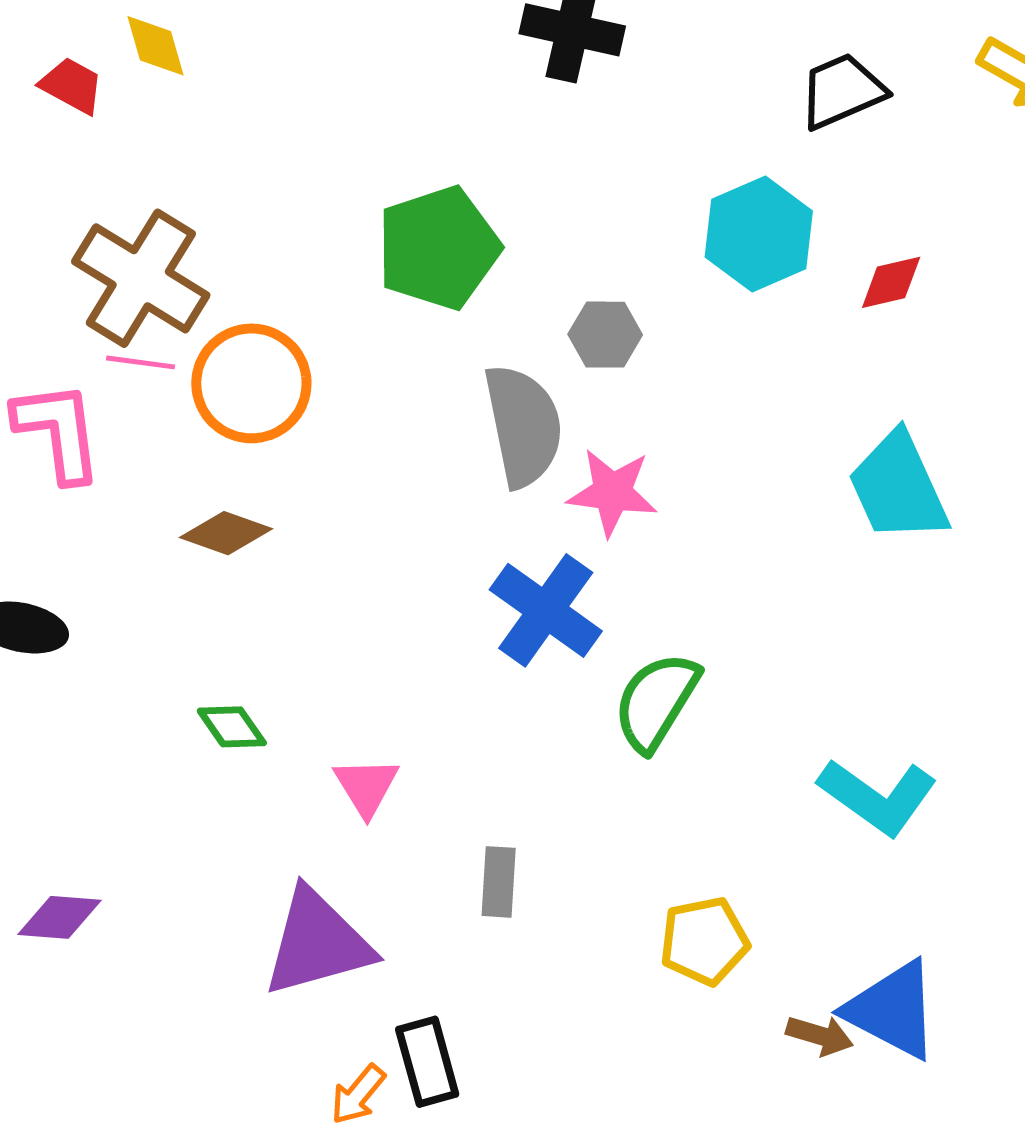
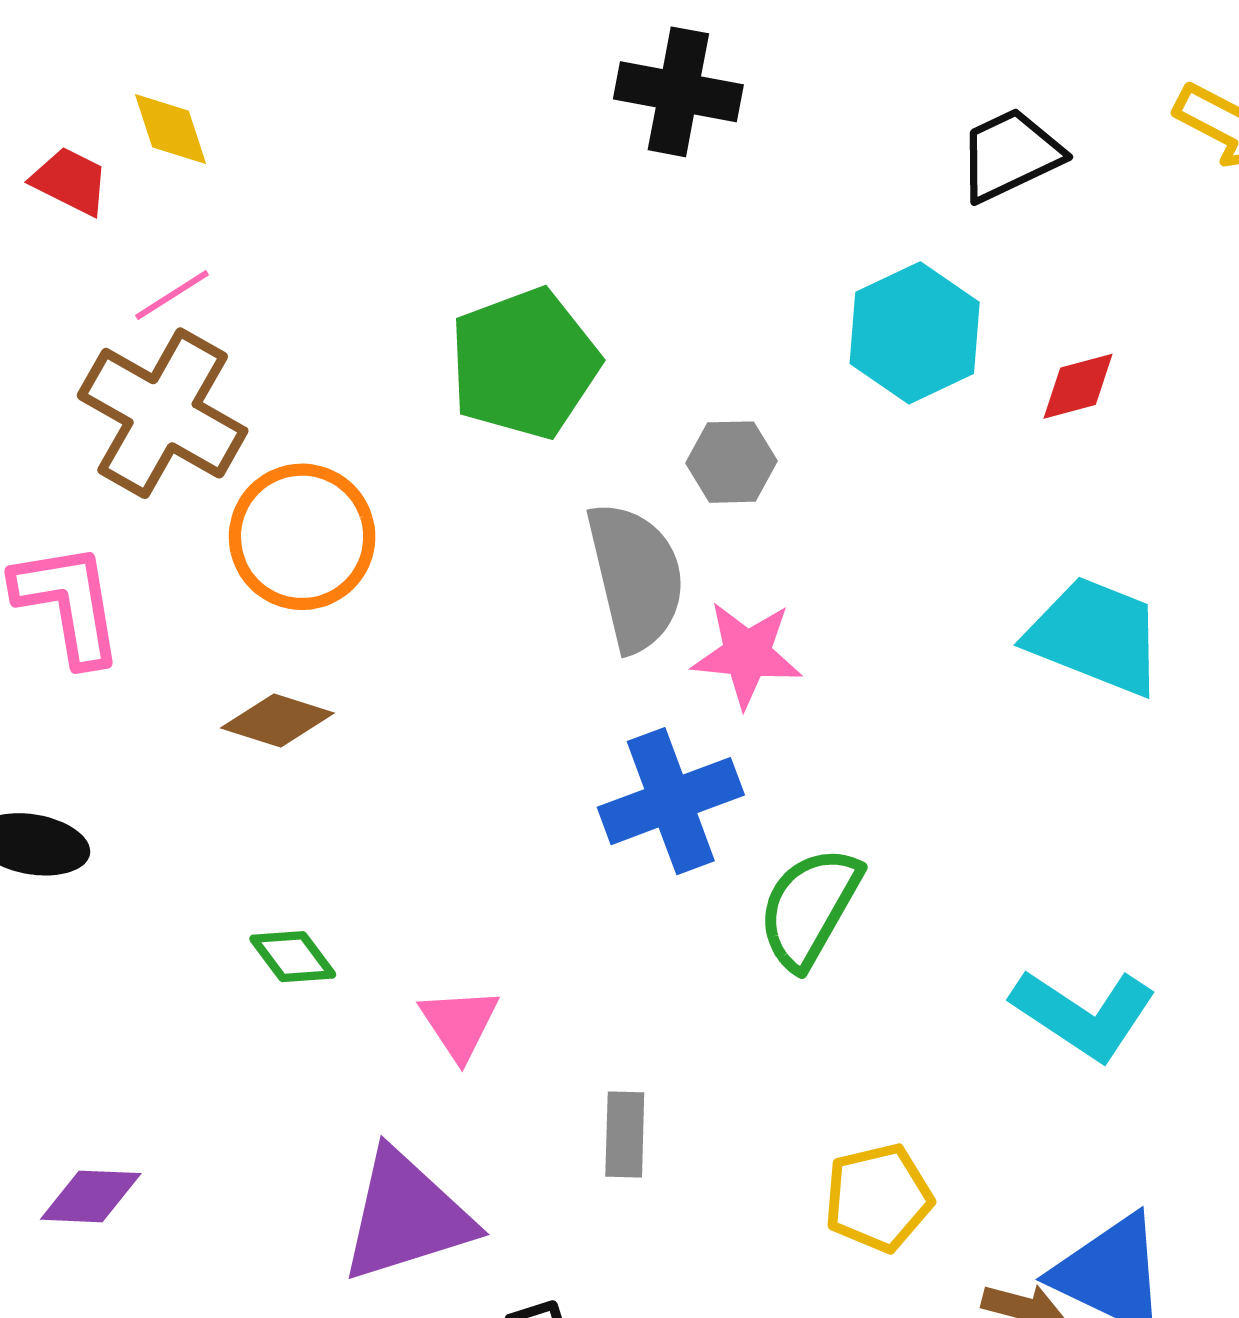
pink line: (141, 362) -> (172, 295), moved, turned -38
cyan trapezoid: (898, 487) -> (1095, 636), turned 138
blue cross: (546, 610) -> (671, 801), turned 36

